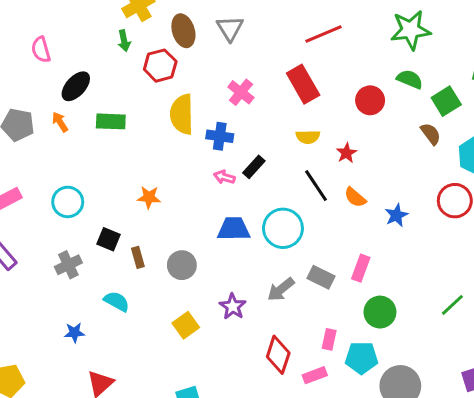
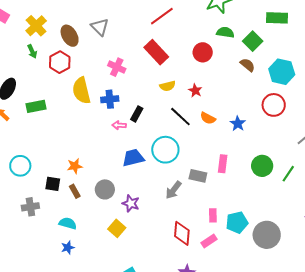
orange star: (149, 197) -> (75, 166), moved
gray cross: (68, 265) -> (30, 207), turned 30
purple star: (233, 307) -> (131, 203), moved
green circle: (380, 312) -> (262, 166), moved
blue star: (74, 333) -> (68, 248), moved

